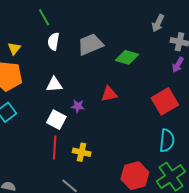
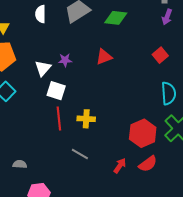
white triangle: (54, 85) -> (43, 68), moved, turned -36
red square: (165, 101) -> (160, 55), size x0.6
purple star: (78, 106) -> (65, 60), moved

